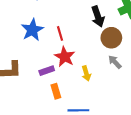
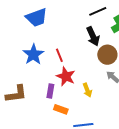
purple rectangle: (47, 71) -> (50, 91), turned -56
orange rectangle: (56, 91) -> (61, 109), turned -48

